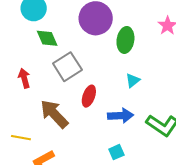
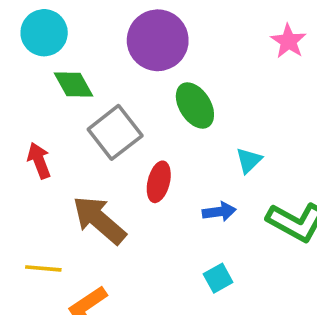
green ellipse: (125, 40) -> (195, 105), moved, turned -35
cyan triangle: (133, 81) -> (249, 160), moved
blue arrow: (121, 116) -> (219, 212), size x0.7

